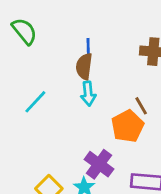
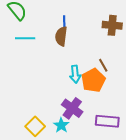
cyan arrow: (88, 94) -> (75, 74), moved
cyan line: (35, 102) -> (25, 38), moved, turned 48

